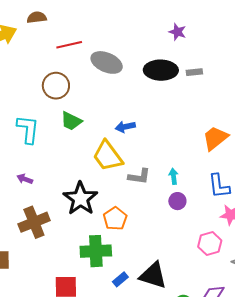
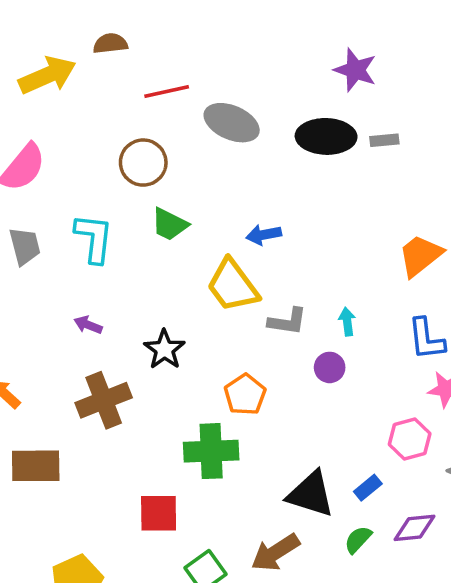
purple star: (177, 32) -> (355, 70), size x1.4
black star: (80, 199) -> (164, 349), moved, size x0.7
purple circle: (177, 201) -> (330, 367), moved
blue rectangle: (120, 279) -> (368, 488), moved

